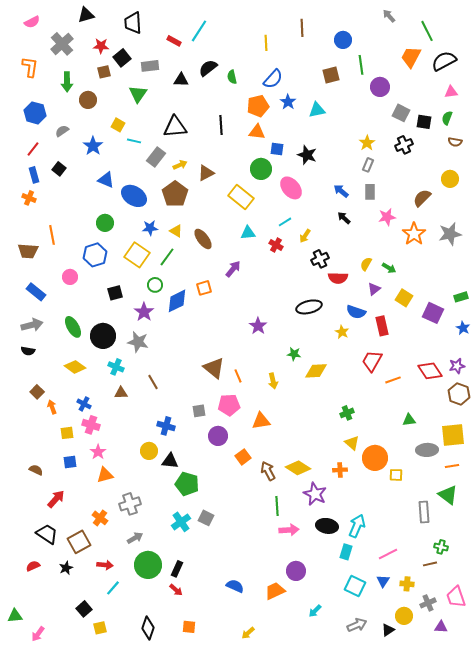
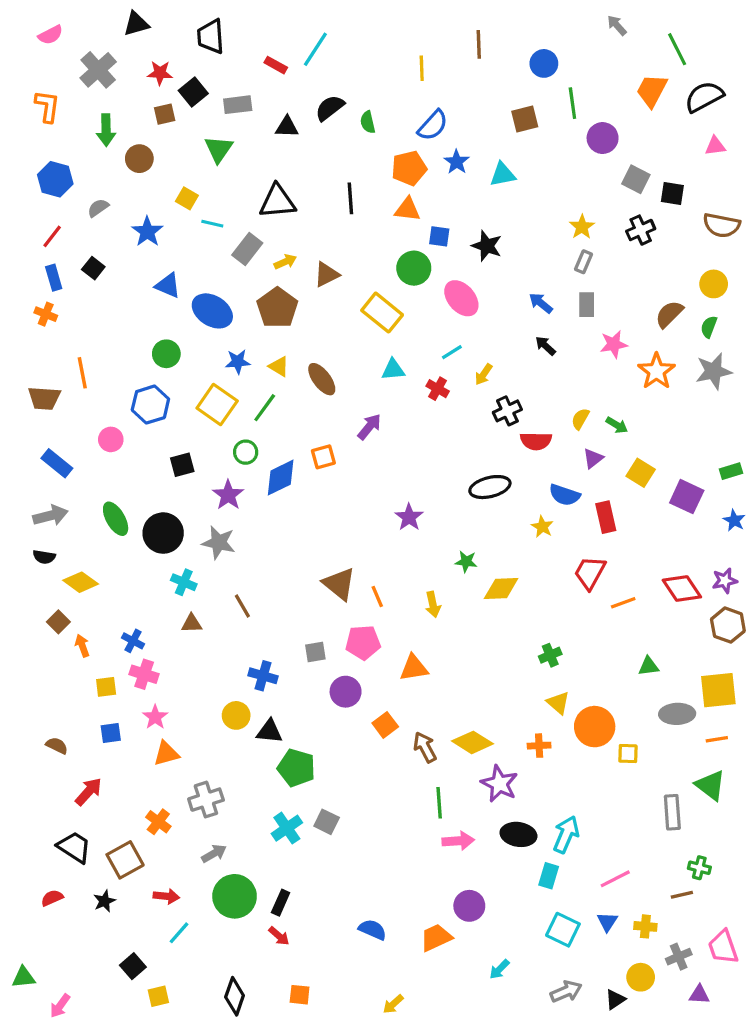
green semicircle: (447, 118) -> (709, 327), moved
brown semicircle: (455, 142) -> (722, 225), size x1.6
yellow diamond: (75, 367) -> (81, 582), moved

